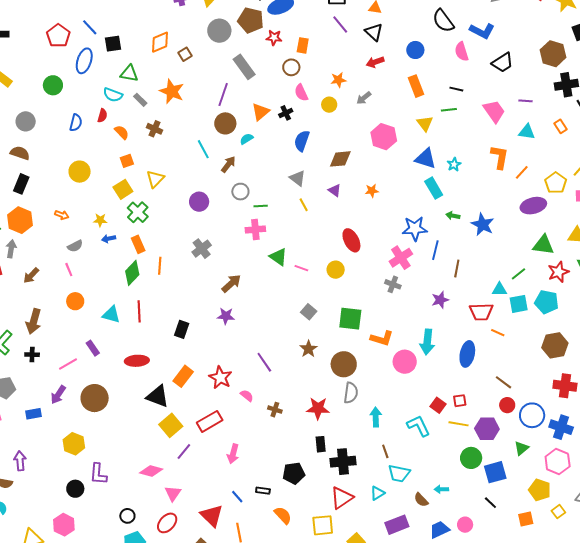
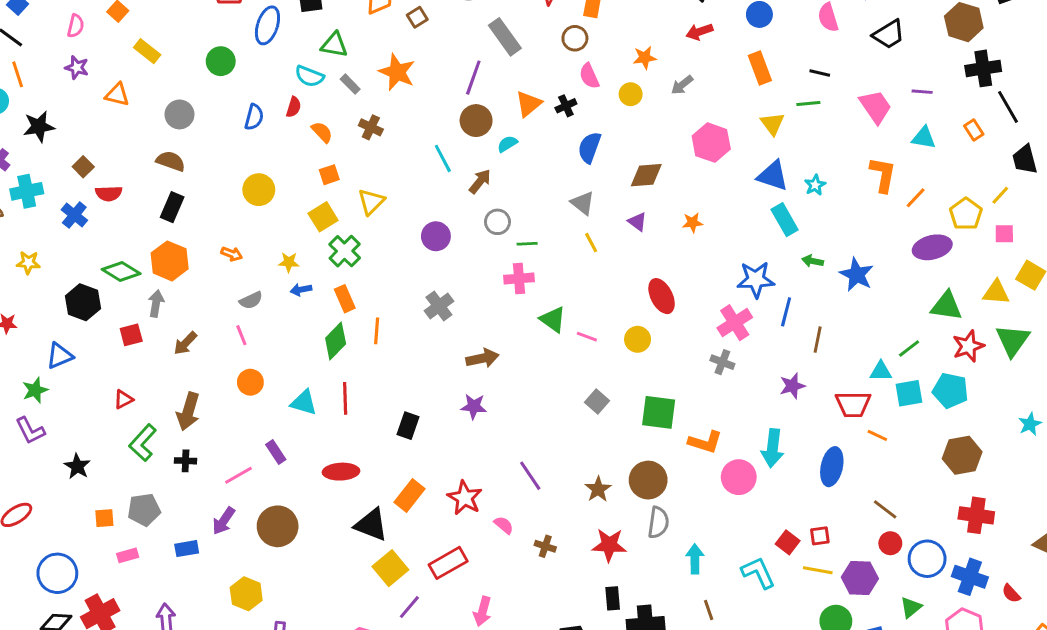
brown arrow: (231, 283) -> (482, 358), turned 30
brown star: (308, 349) -> (598, 489), moved

